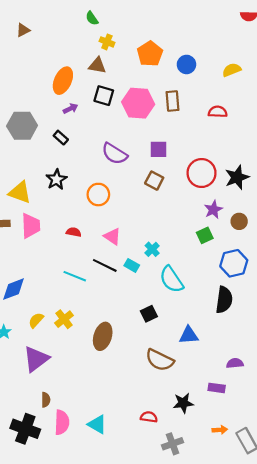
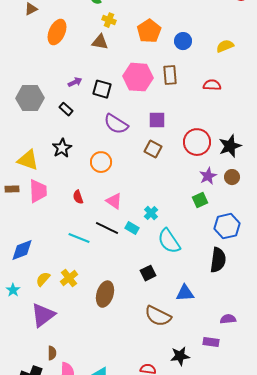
orange ellipse: (63, 81) -> (57, 32), moved
black square: (104, 96) -> (102, 89), moved
brown circle: (239, 221) -> (232, 177), moved
red semicircle: (74, 232) -> (78, 197), turned -120

